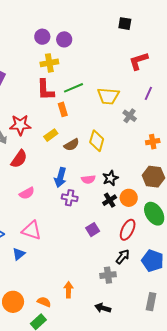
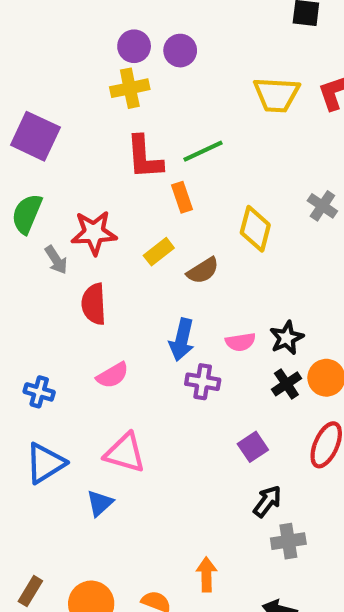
yellow cross: (49, 63) -> (130, 88), moved
yellow trapezoid: (108, 96) -> (276, 95), moved
yellow diamond: (97, 141) -> (255, 229), moved
red semicircle: (19, 159) -> (94, 304), turned 144
black arrow: (123, 257) -> (267, 501), moved

